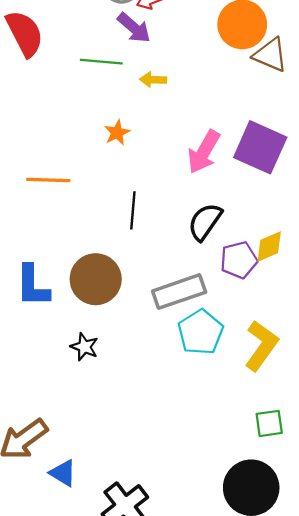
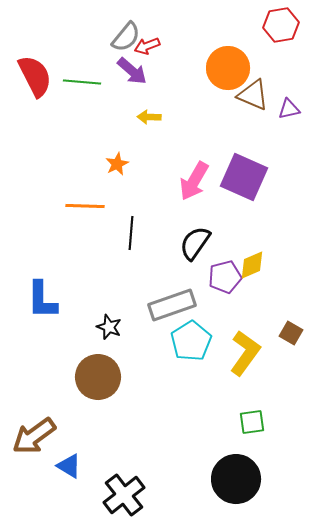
green line: (101, 62) -> (82, 82), moved
orange line: (48, 180) -> (85, 206), moved
brown circle: (96, 279) -> (98, 377), moved
black star: (84, 347) -> (109, 327), moved

